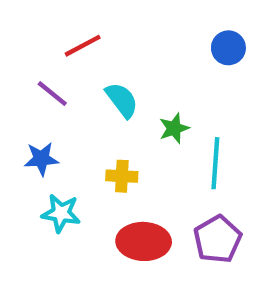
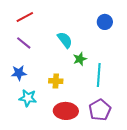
red line: (83, 46) -> (25, 17), moved
cyan semicircle: (122, 100) -> (65, 40), moved

